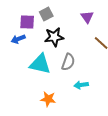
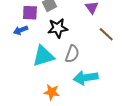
cyan triangle: (40, 64) -> (43, 56), turned -30
cyan arrow: (81, 85) -> (86, 78), size x1.6

